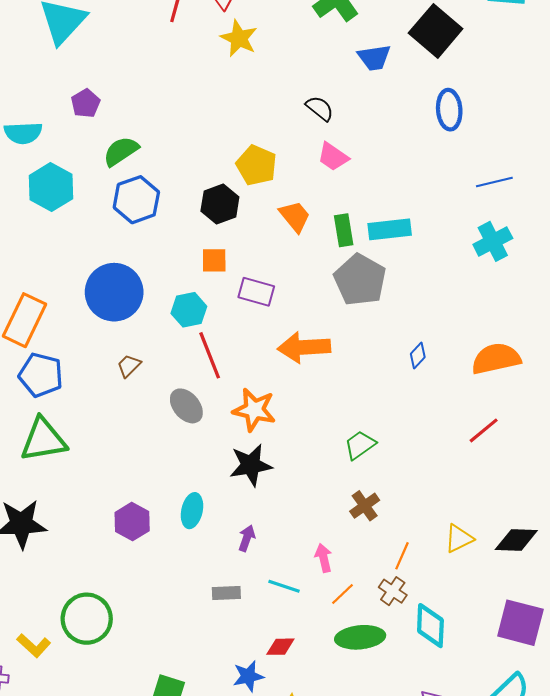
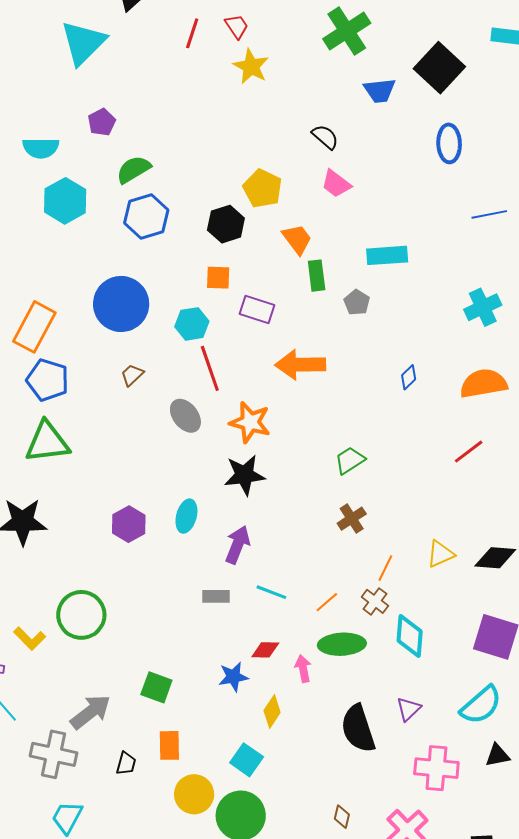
green rectangle: (344, 230) -> (317, 276), moved
cyan cross: (493, 241) -> (483, 307), moved
gray pentagon: (360, 280) -> (357, 302), size x0.5
purple arrow: (247, 538) -> (238, 545), size x1.5
pink arrow: (324, 558) -> (303, 669), moved

